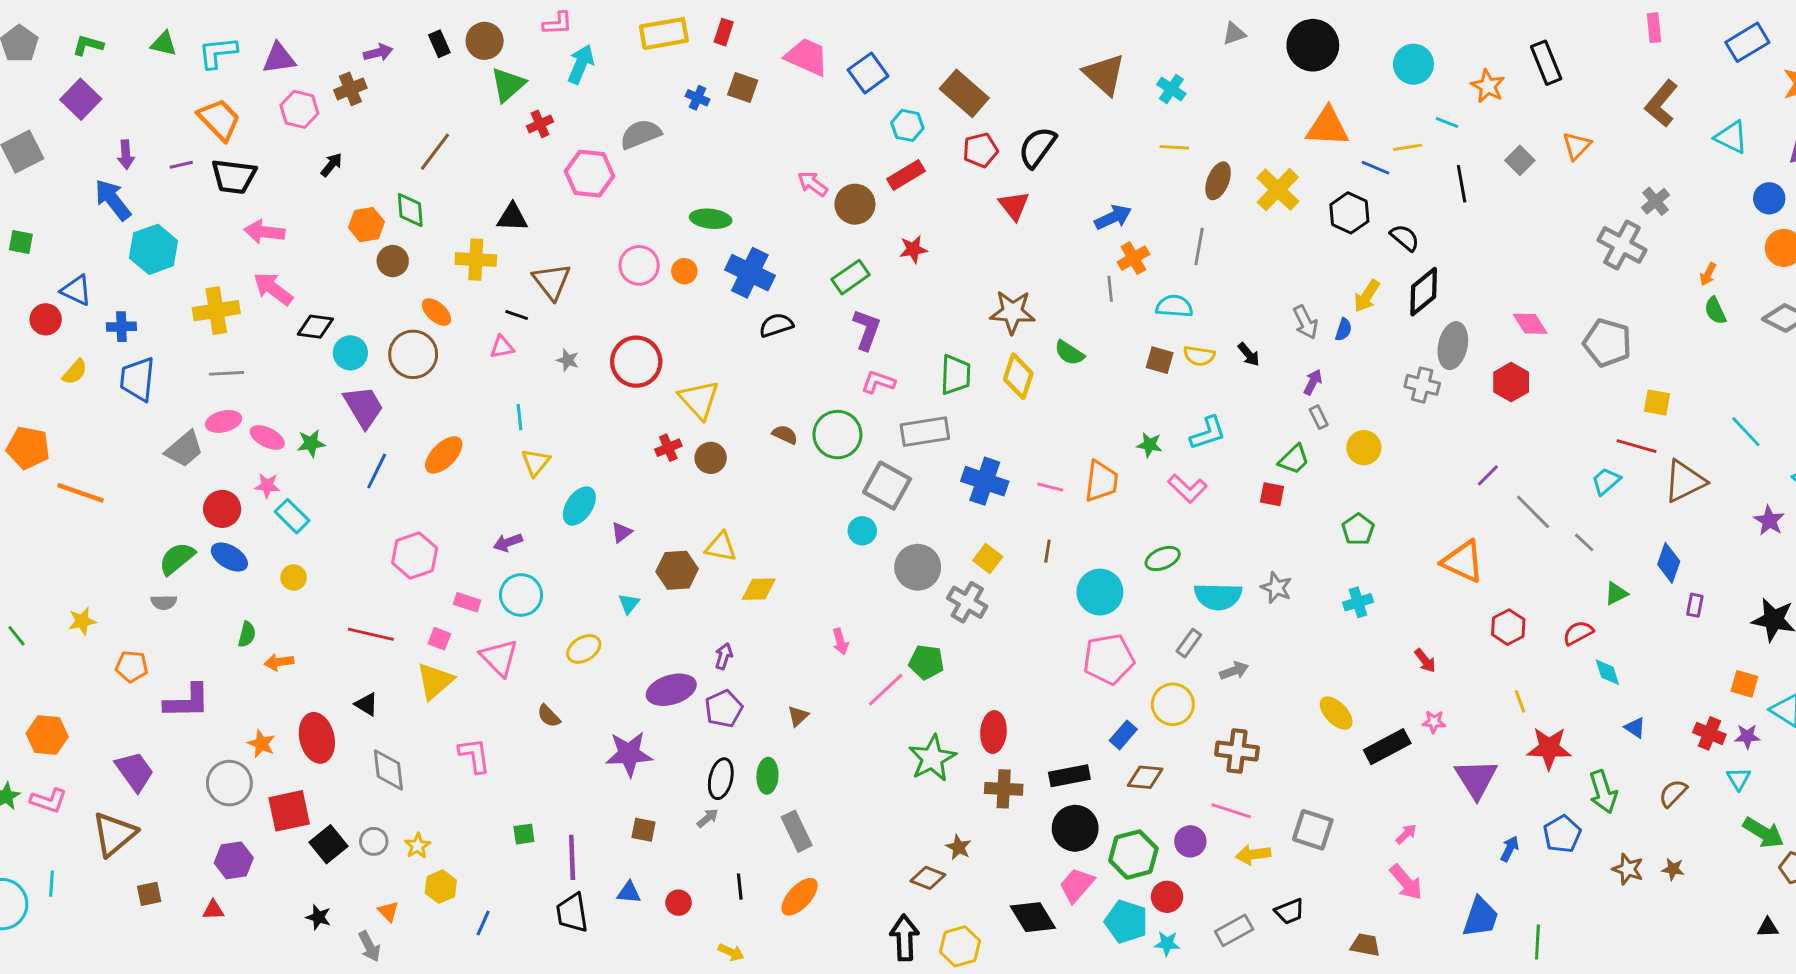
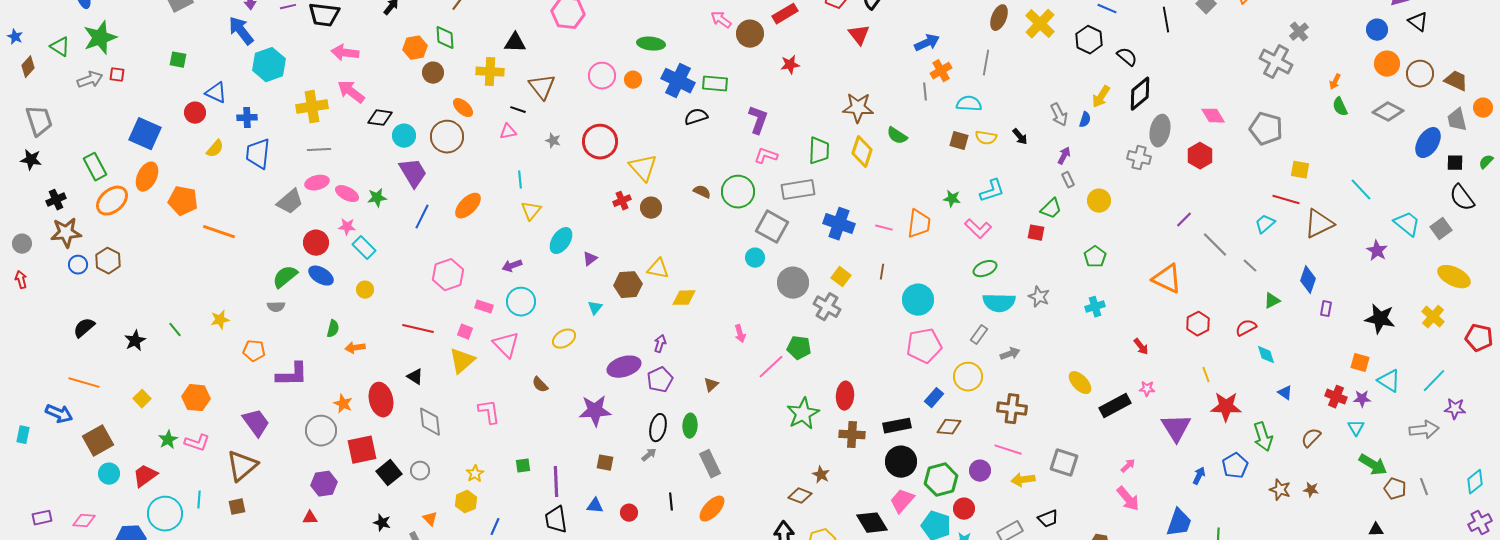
green rectangle: (851, 277) -> (715, 84), moved, turned 40
green ellipse: (1163, 558) -> (985, 269), moved
yellow star: (417, 846) -> (475, 474), moved
brown square: (149, 894) -> (237, 507), moved

